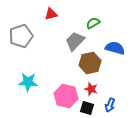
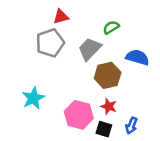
gray pentagon: (21, 36) -> (50, 43), moved
cyan star: (28, 82) -> (33, 98), turned -30

